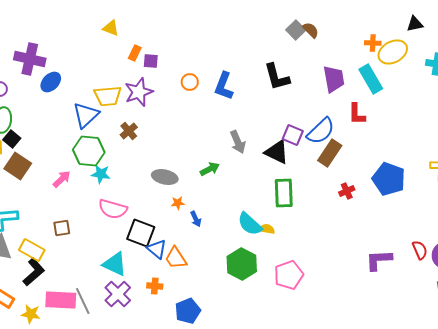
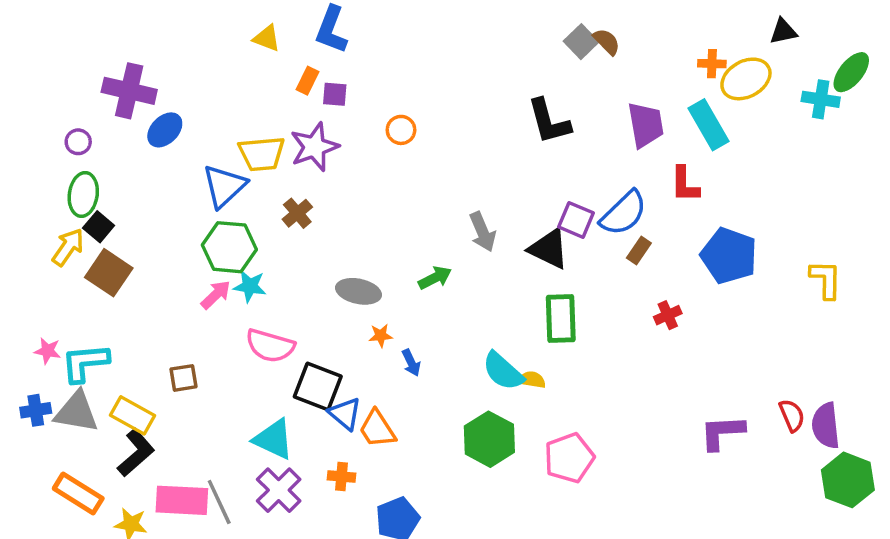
blue L-shape: (224, 86) -> (331, 30), moved
brown rectangle: (330, 153) -> (639, 251), size x0.6
pink arrow: (62, 179) -> (216, 295), moved
blue pentagon: (389, 179) -> (729, 256), moved

